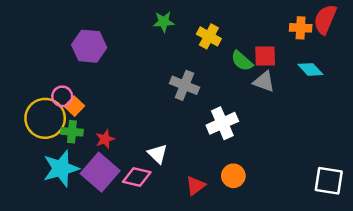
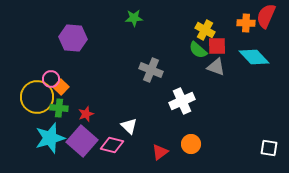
yellow cross: (209, 36) -> (205, 30), moved
cyan diamond: (310, 69) -> (254, 57), size x1.4
white square: (329, 181) -> (269, 148), size x0.7

